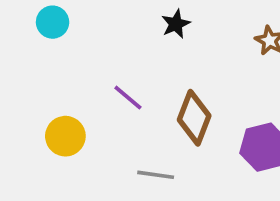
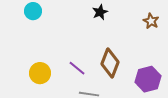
purple line: (128, 98) -> (77, 68), moved

